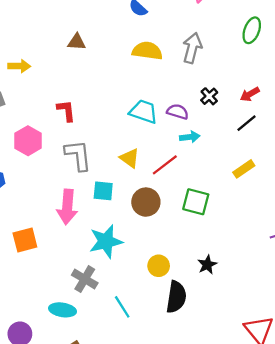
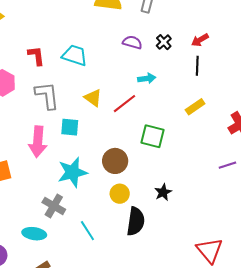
cyan trapezoid: (144, 112) -> (75, 55), moved
purple semicircle: (178, 112) -> (132, 42), moved
black line: (246, 123) -> (197, 66), turned -48
brown circle: (146, 202) -> (115, 161), moved

